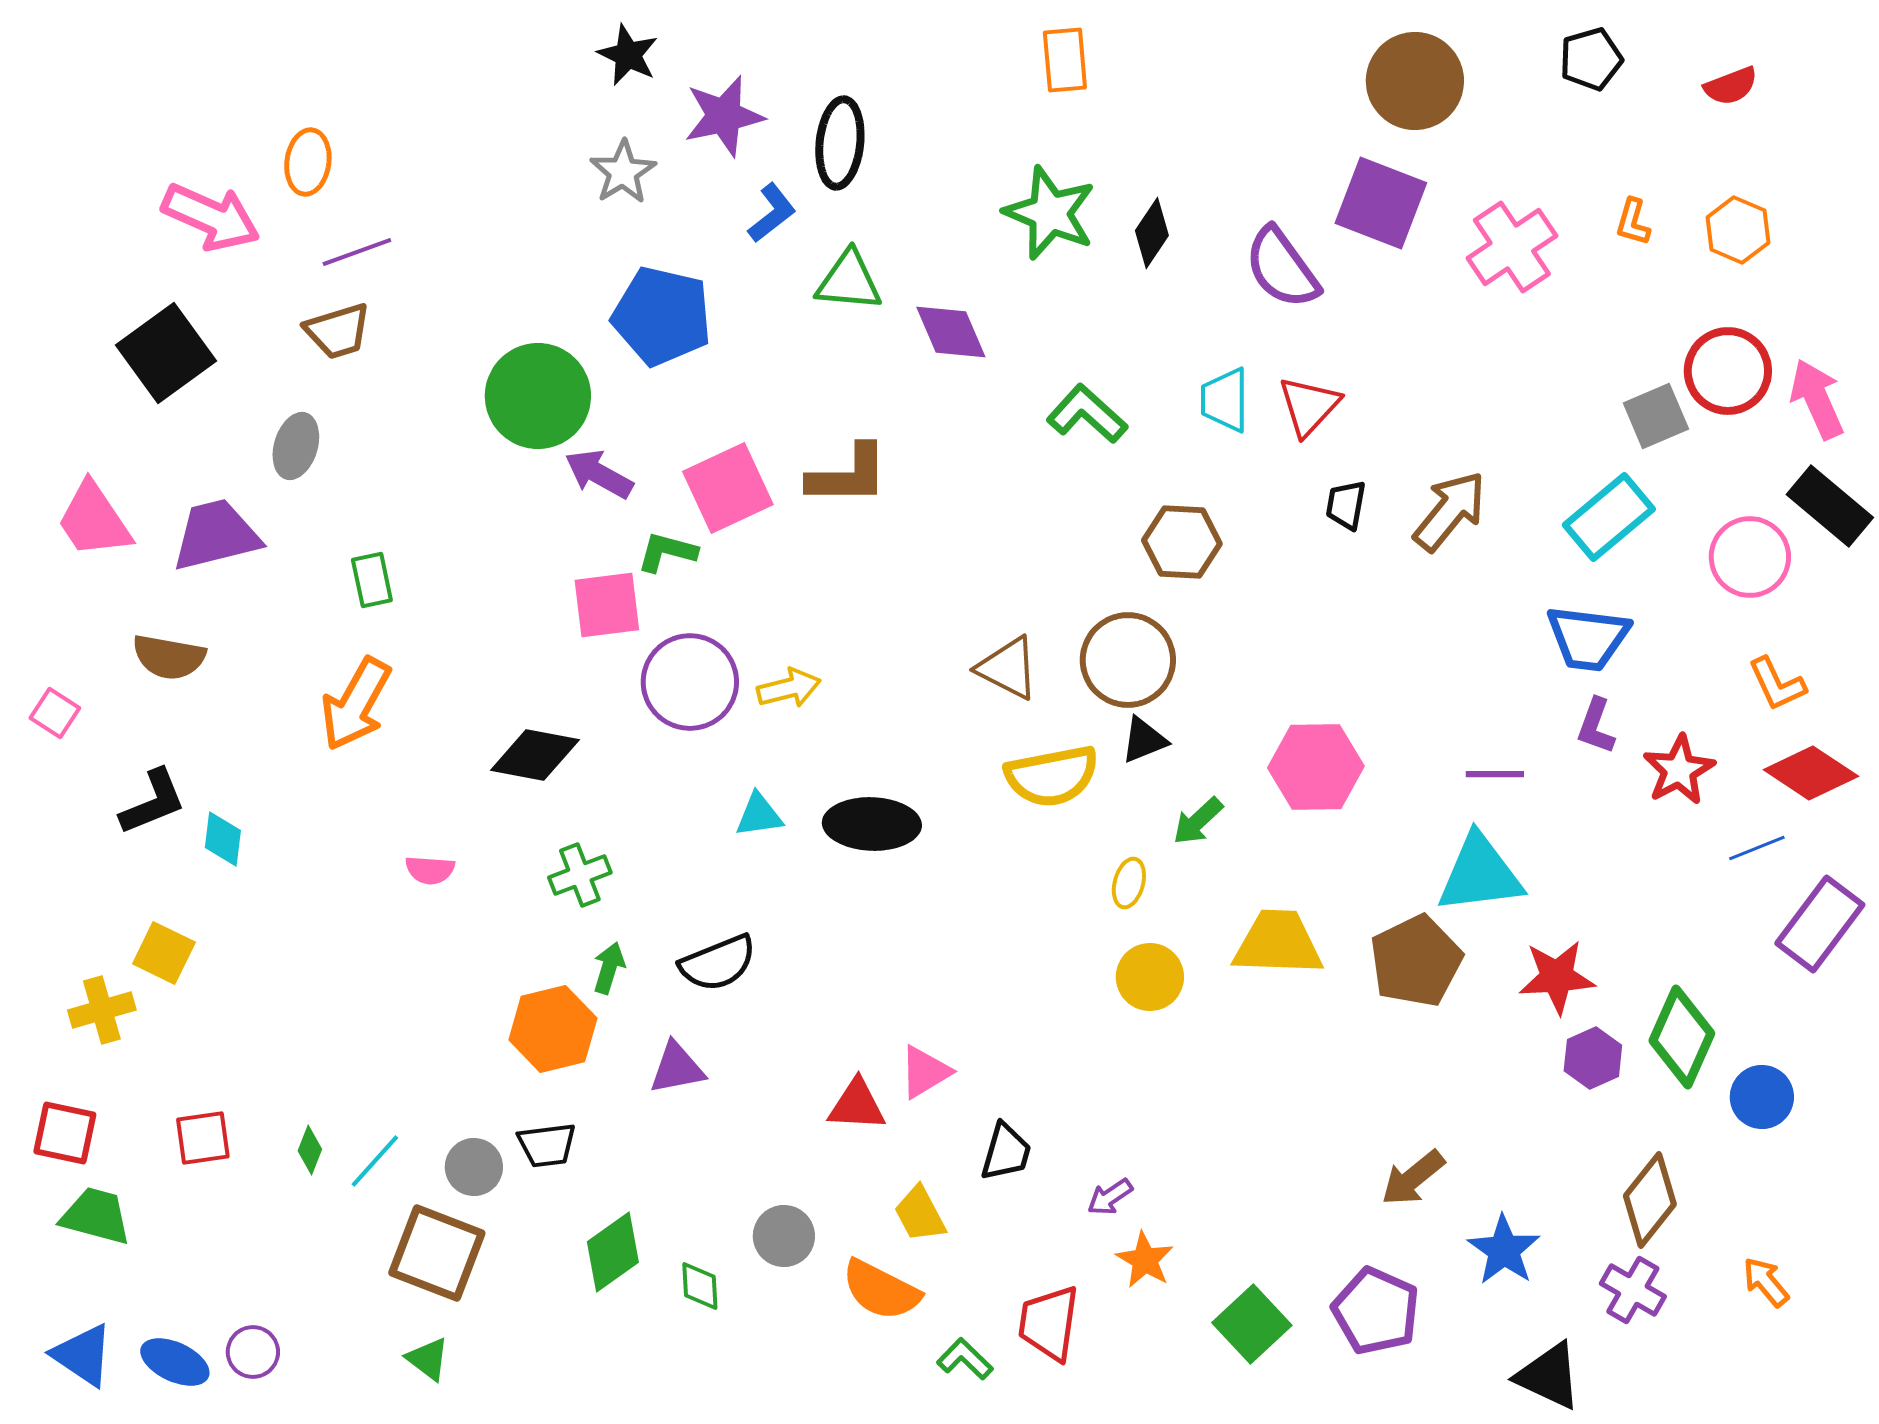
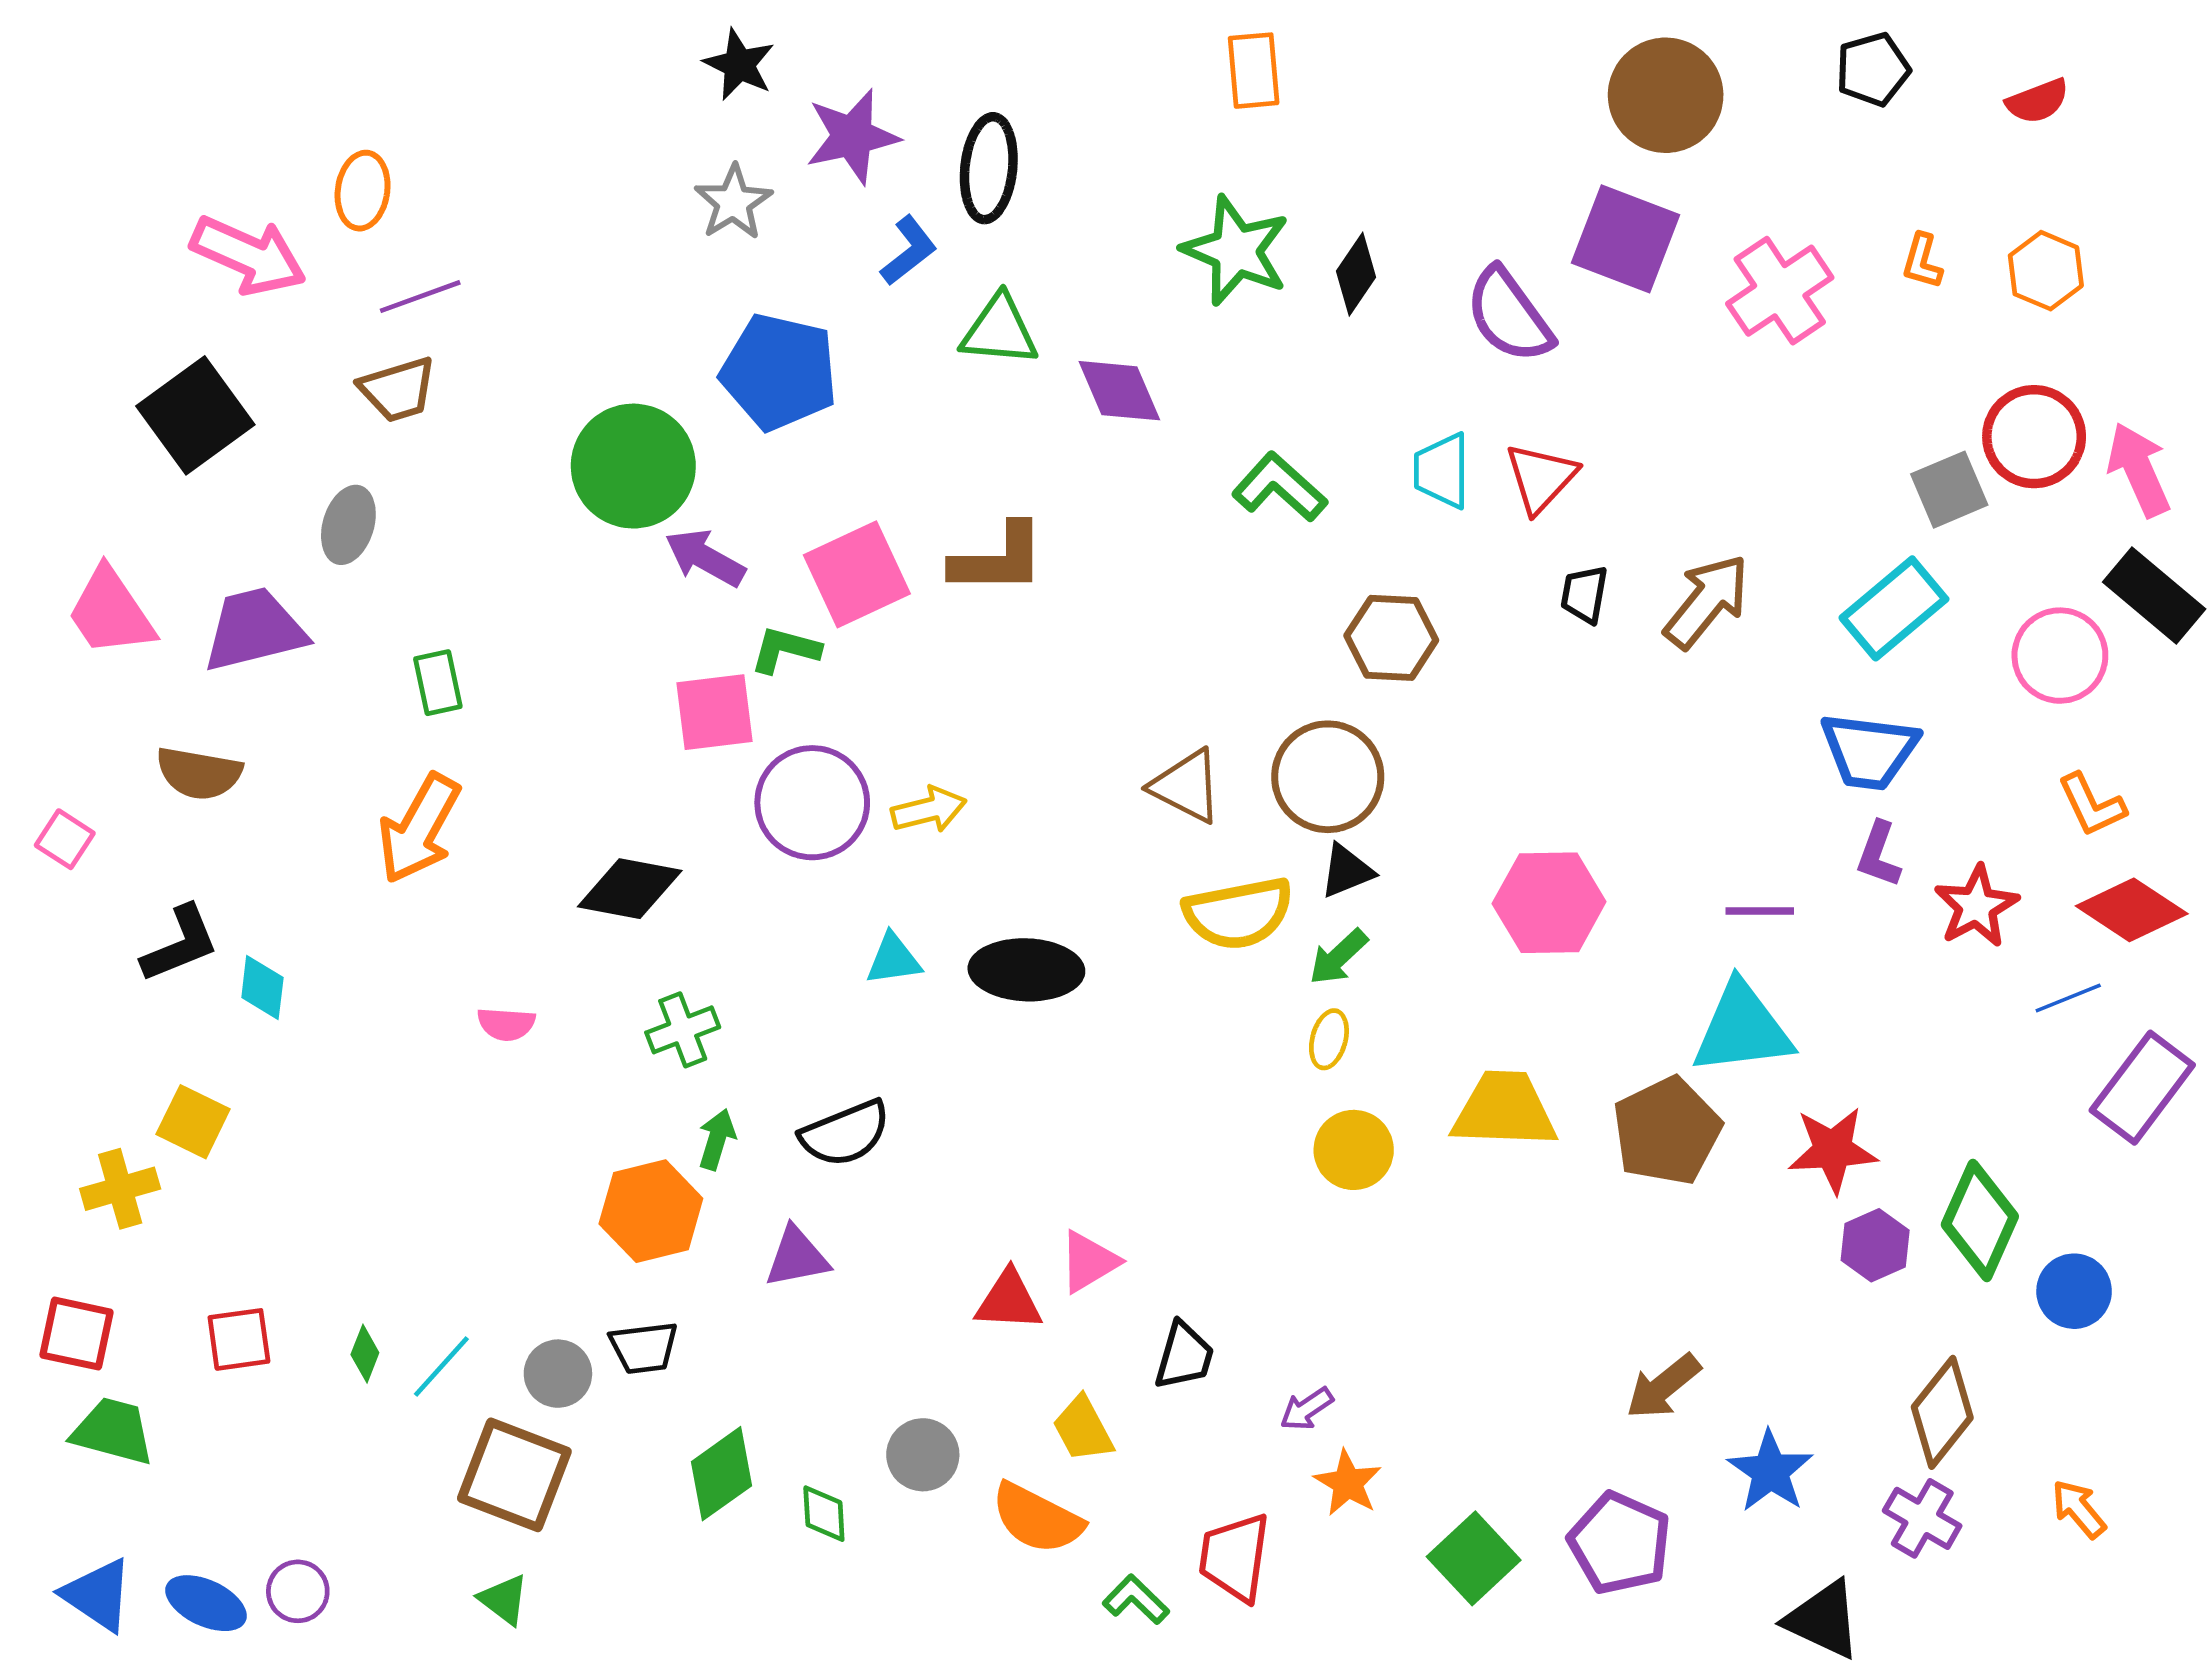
green arrow: (1198, 821) -> (1338, 957), moved

